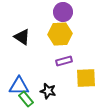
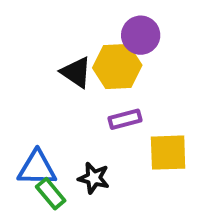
purple circle: (63, 12) -> (141, 35), moved
black triangle: (22, 37) -> (76, 72), moved

